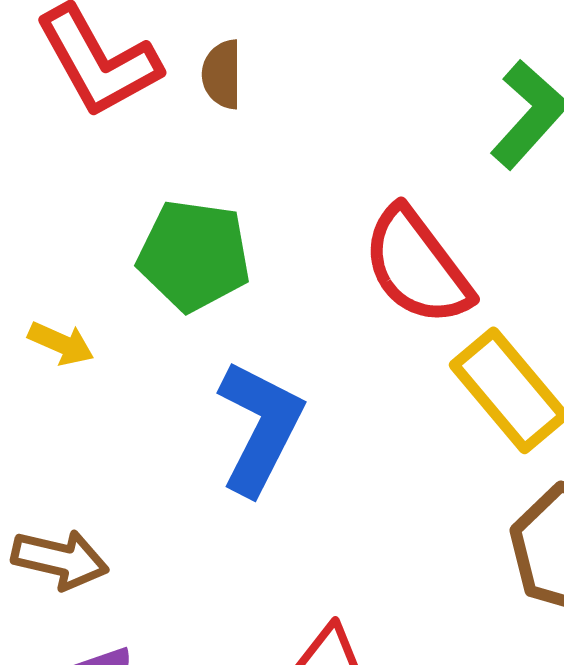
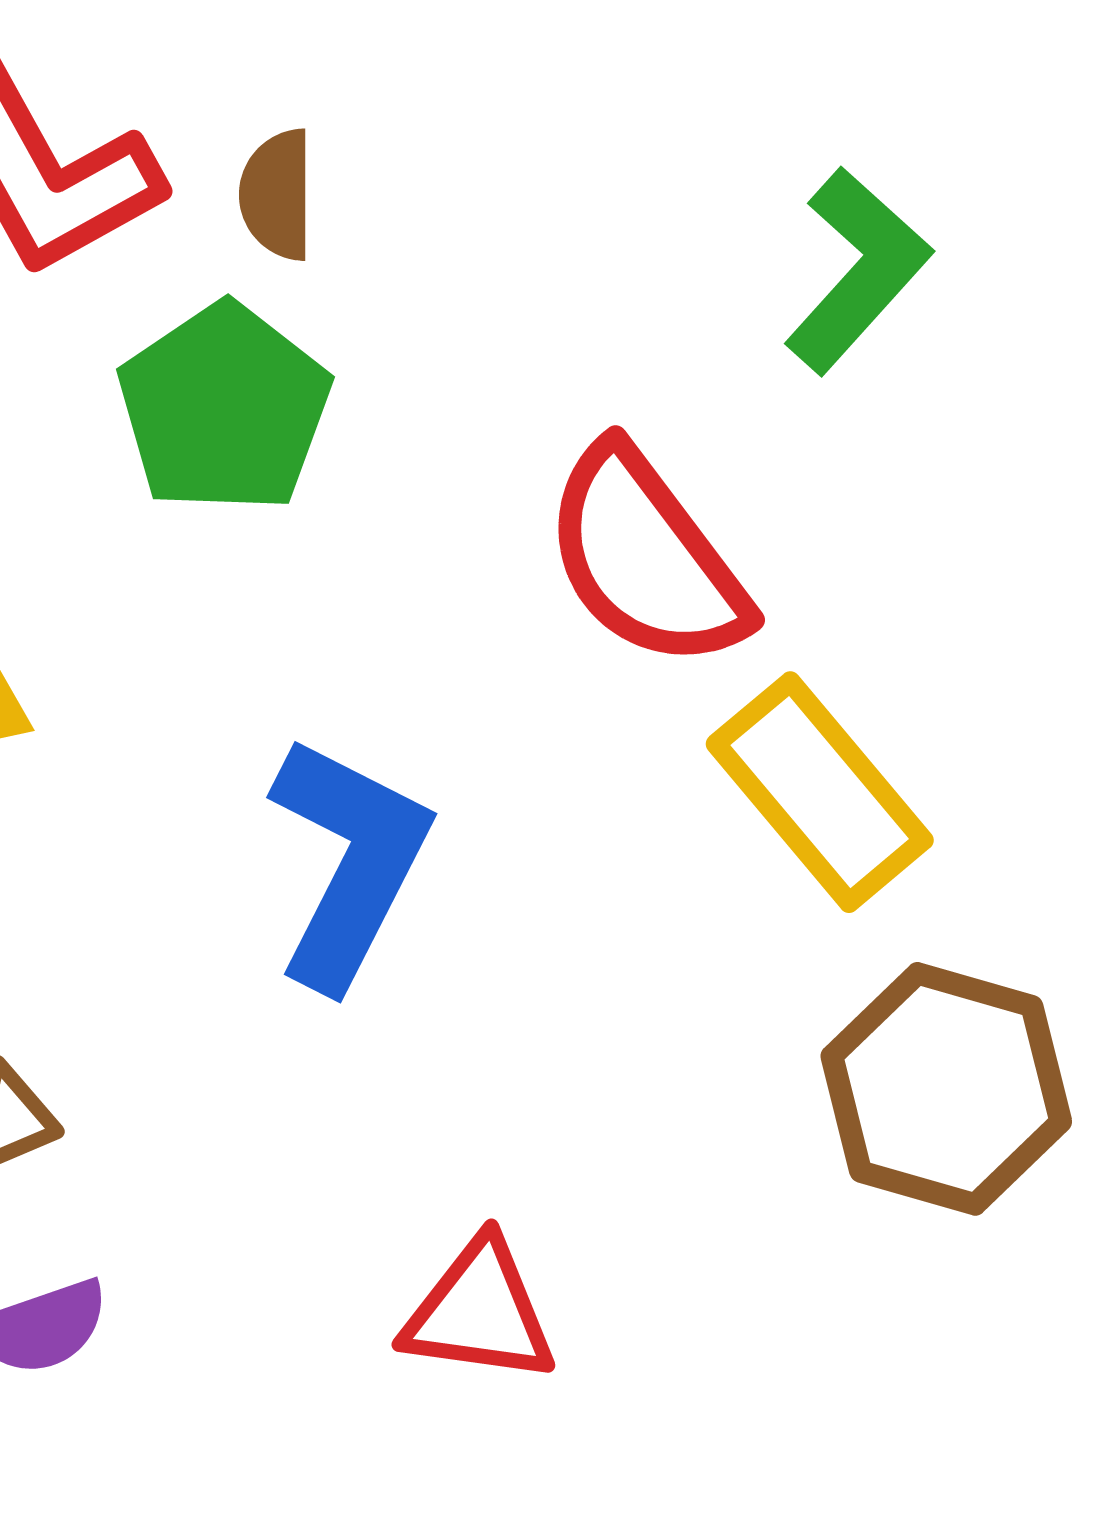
green pentagon: (194, 255) -> (224, 408), moved, turned 30

